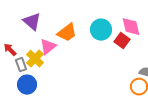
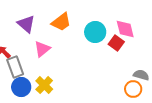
orange trapezoid: (67, 33) -> (61, 22), moved
yellow cross: (35, 59) -> (44, 85), moved
gray rectangle: (21, 65) -> (15, 67), size x1.5

